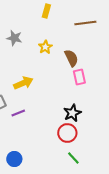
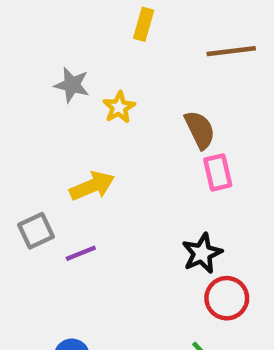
yellow star: (45, 47) -> (119, 107), moved
red circle: (67, 133) -> (227, 298), moved

